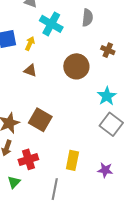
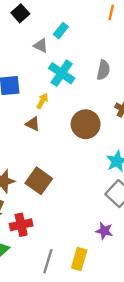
yellow arrow: (30, 43) -> (42, 101), moved
yellow rectangle: (72, 160) -> (79, 259), moved
purple star: (105, 170) -> (104, 231), moved

